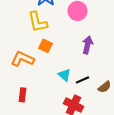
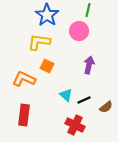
yellow L-shape: (38, 22) -> (39, 42), turned 110
red rectangle: (22, 95) -> (24, 115), size x1.5

